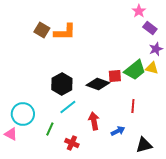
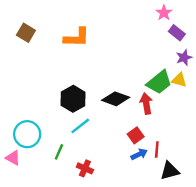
brown square: (42, 30) -> (26, 33), moved
red square: (115, 76) -> (136, 135), moved, turned -32
red line: (133, 106) -> (157, 150), moved
red arrow: (94, 121) -> (146, 104), moved

